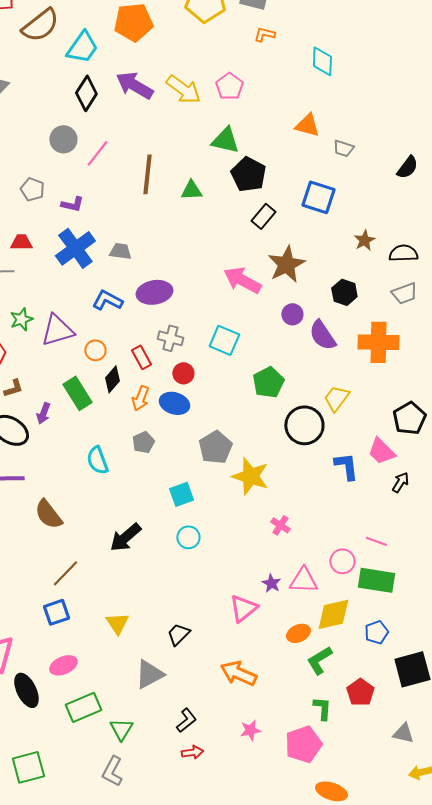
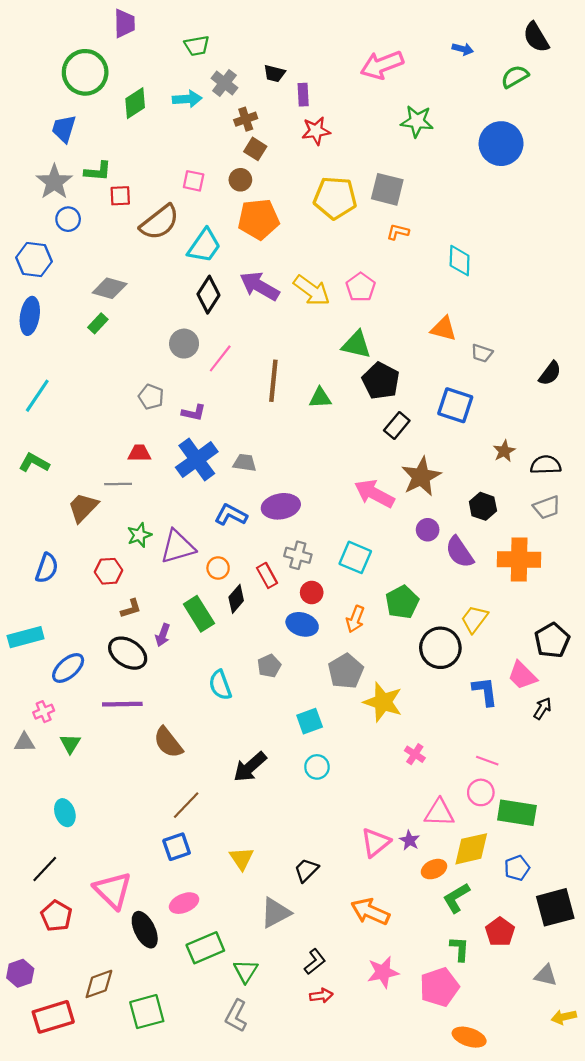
orange arrow: (140, 398) -> (355, 619), moved
pink line: (376, 541) -> (487, 761), moved
purple star: (271, 583) -> (410, 840), moved
pink star: (250, 730) -> (383, 972), size x1.4

